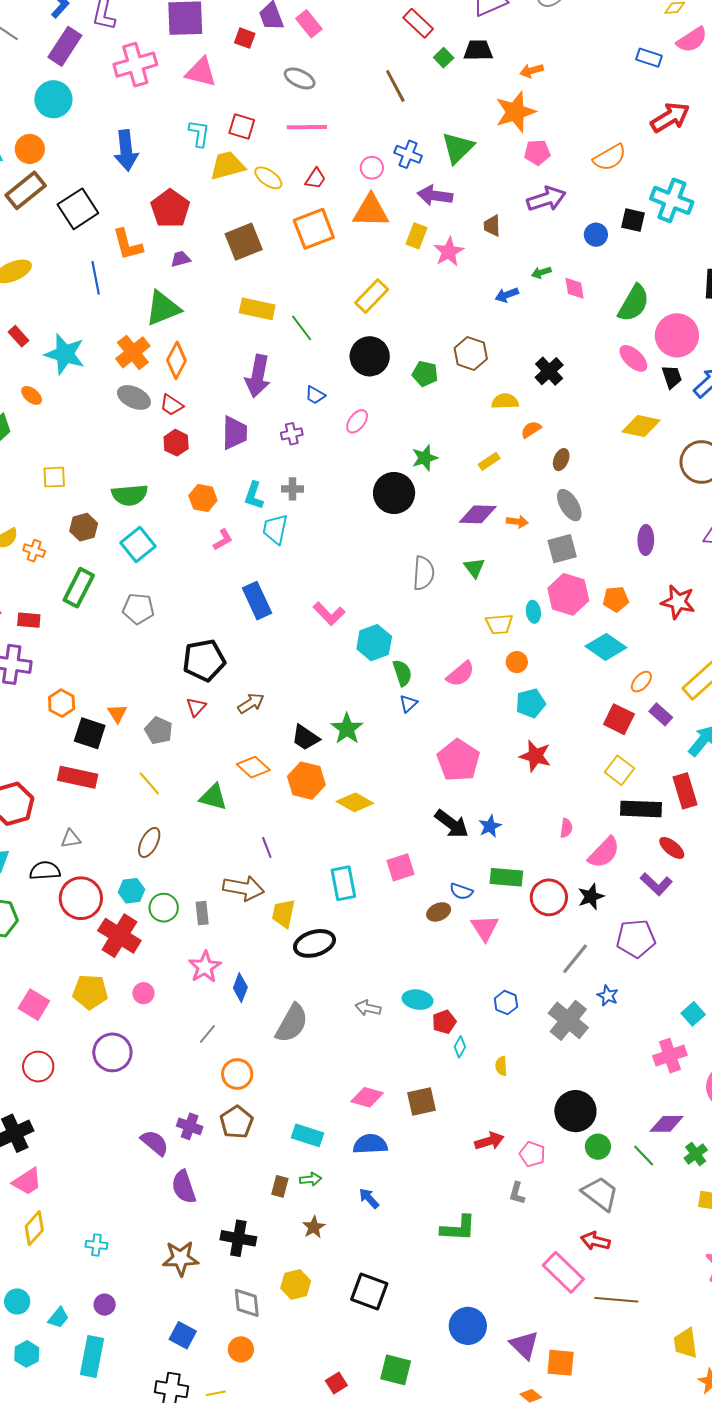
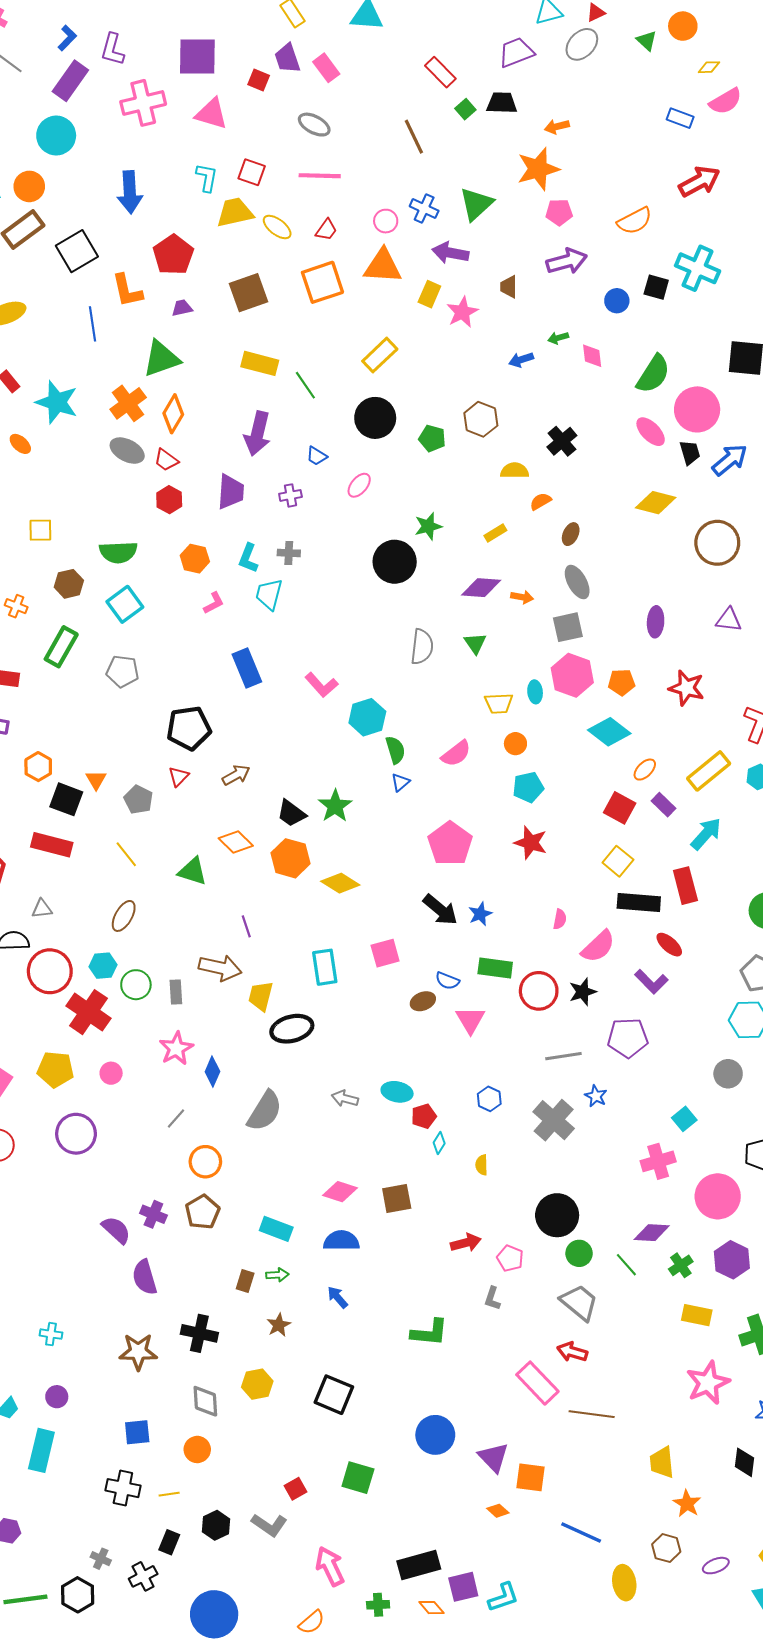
gray line: (575, 959) -> (563, 1056), turned 40
blue square: (183, 1335) -> (137, 1432), turned -36

